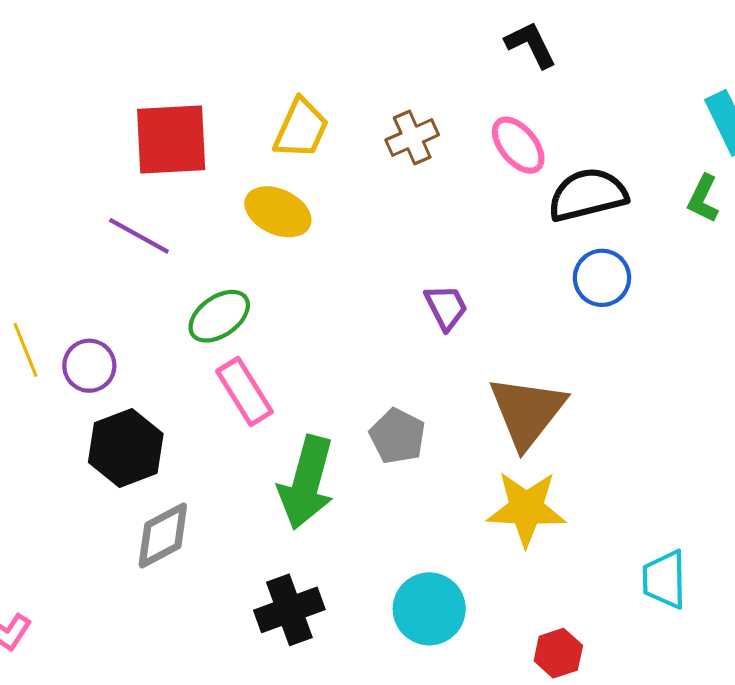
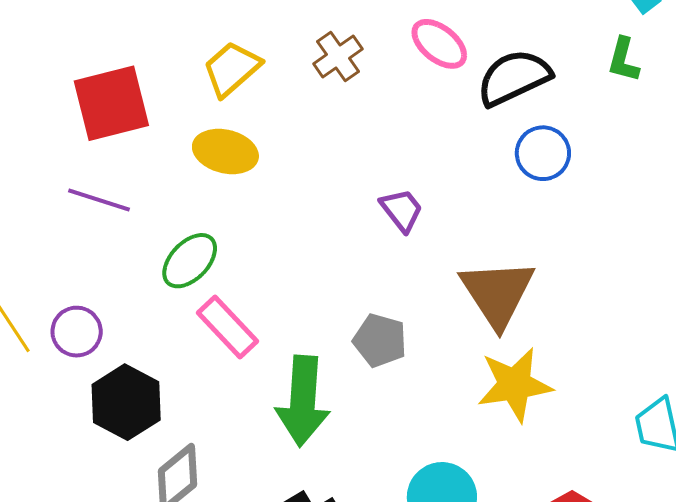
yellow trapezoid: (301, 129) -> (232, 69), turned -144

